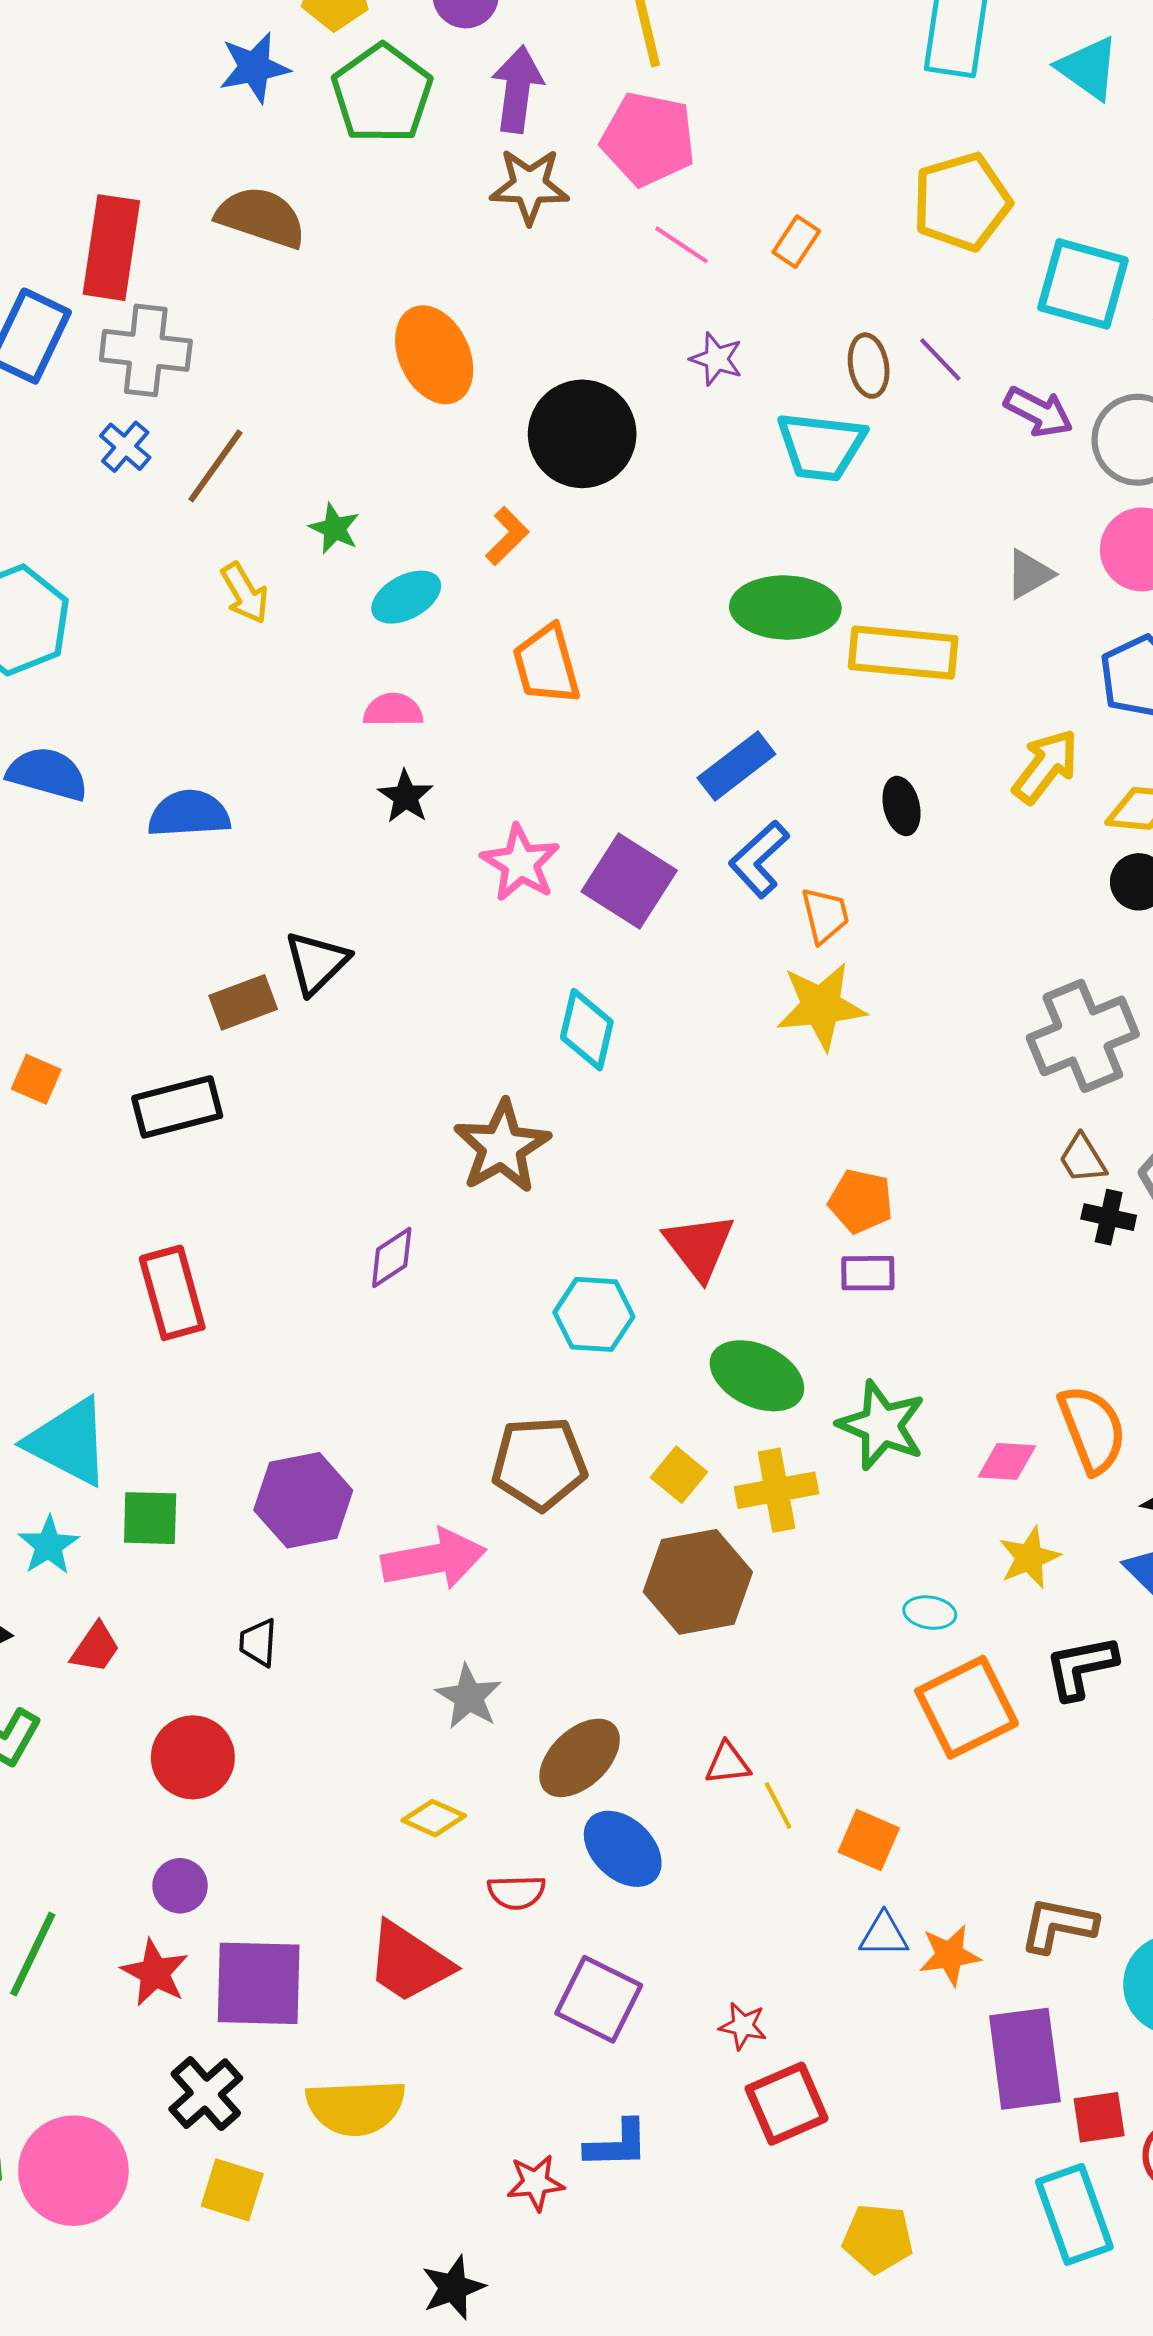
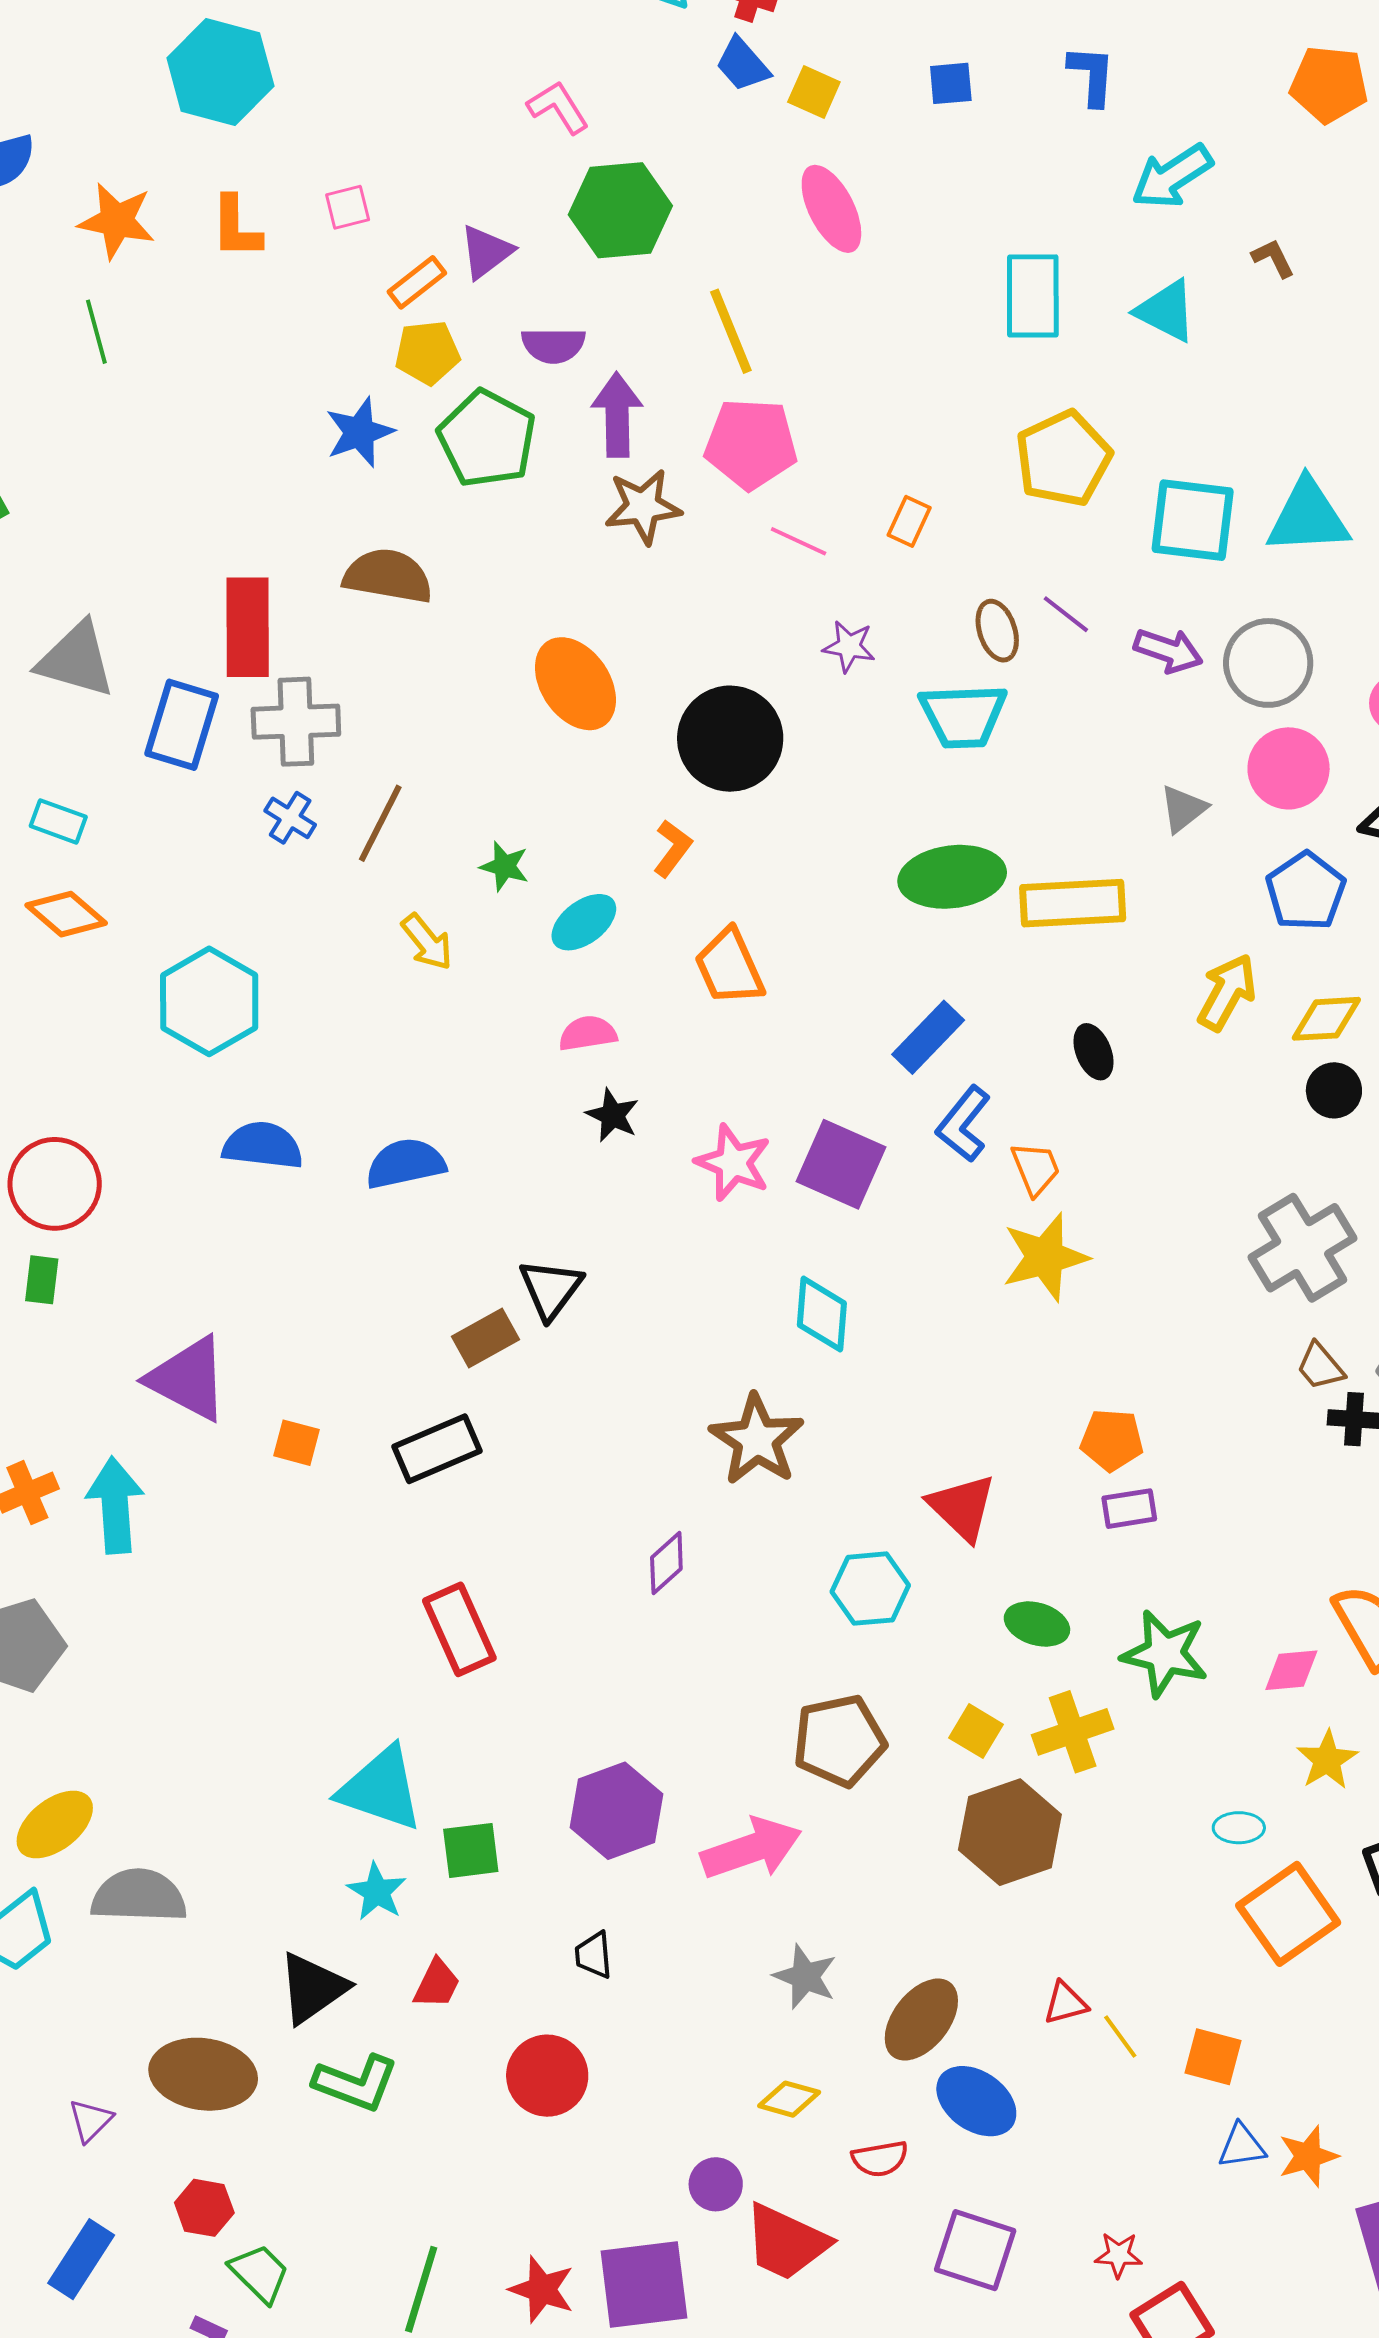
green ellipse: (757, 1376) -> (1037, 1624), size x0.7
purple circle: (180, 1886) -> (716, 2184), moved

